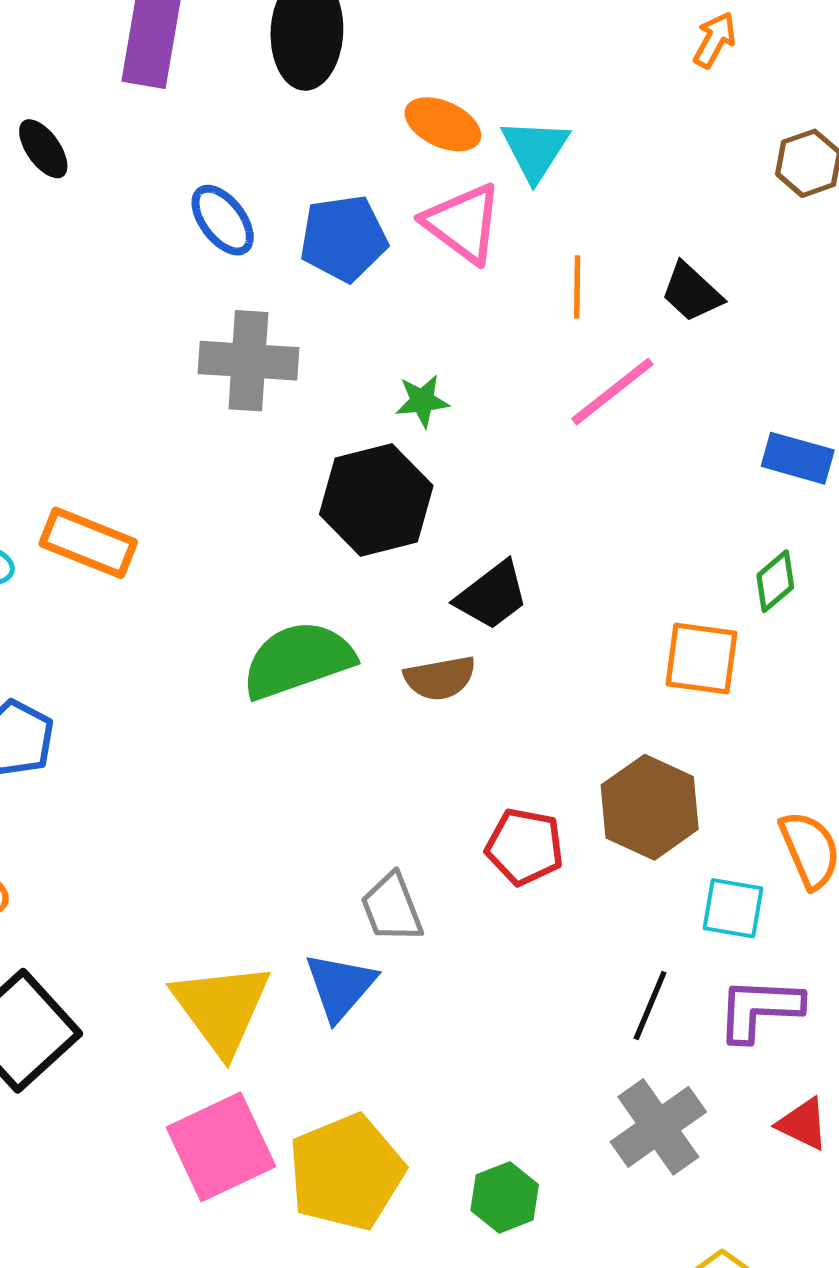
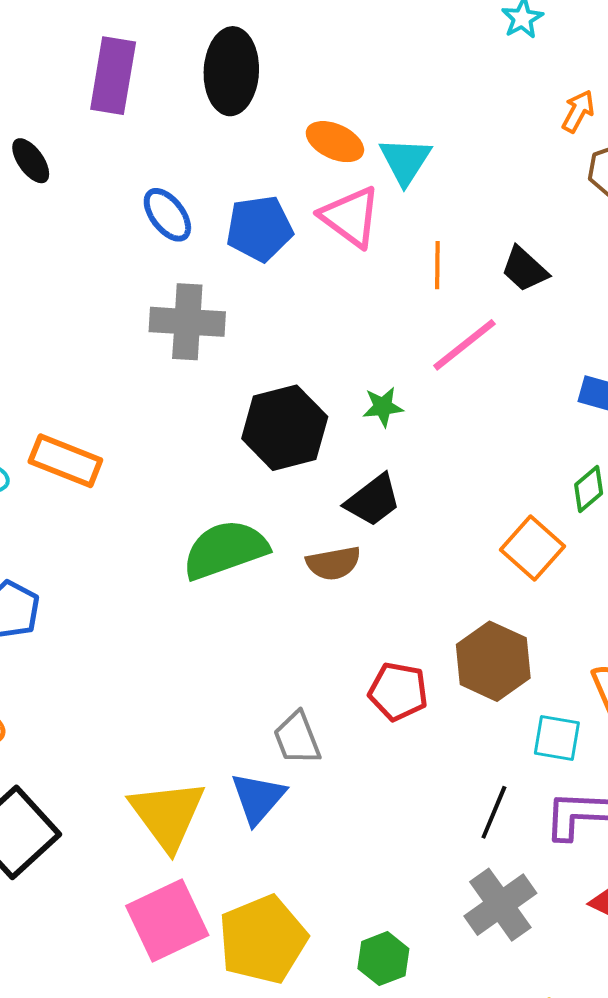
orange arrow: (715, 40) -> (578, 111), moved
green star: (422, 401) -> (383, 407), moved
orange square: (701, 659) -> (533, 548), turned 34

